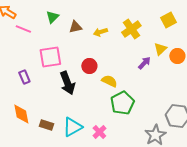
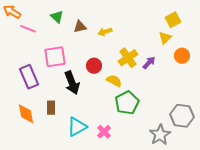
green triangle: (52, 17) -> (57, 17), turned -32
yellow cross: (131, 29) -> (128, 58), moved
yellow triangle: (160, 49) -> (165, 38), moved
purple rectangle: (24, 77) -> (29, 77), size x1.6
brown rectangle: (46, 125) -> (51, 108), moved, turned 72

